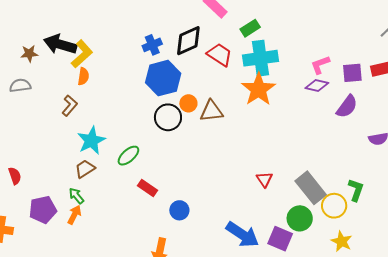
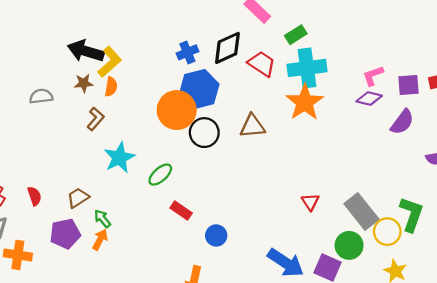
brown star: (29, 54) -> (84, 83), moved
orange circle: (188, 103) -> (177, 110), moved, size x2.0
brown trapezoid: (85, 169) -> (78, 198), moved
green L-shape: (356, 190) -> (411, 214), size x1.4

